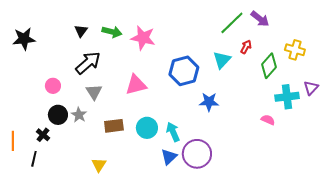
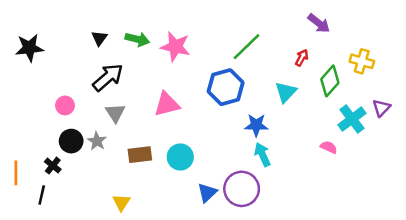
green line: (232, 23) -> (247, 47), moved
cyan triangle: (222, 60) -> (286, 92), moved
cyan cross: (287, 97) -> (352, 119), turned -30
cyan arrow: (173, 132) -> (262, 155), moved

